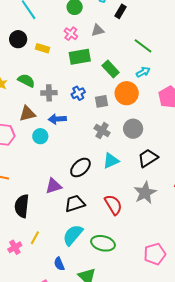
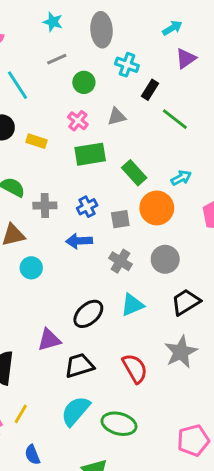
green line: (143, 46) -> (175, 119), moved
blue arrow: (57, 119) -> (79, 241), moved
blue semicircle: (59, 264) -> (32, 455), moved

